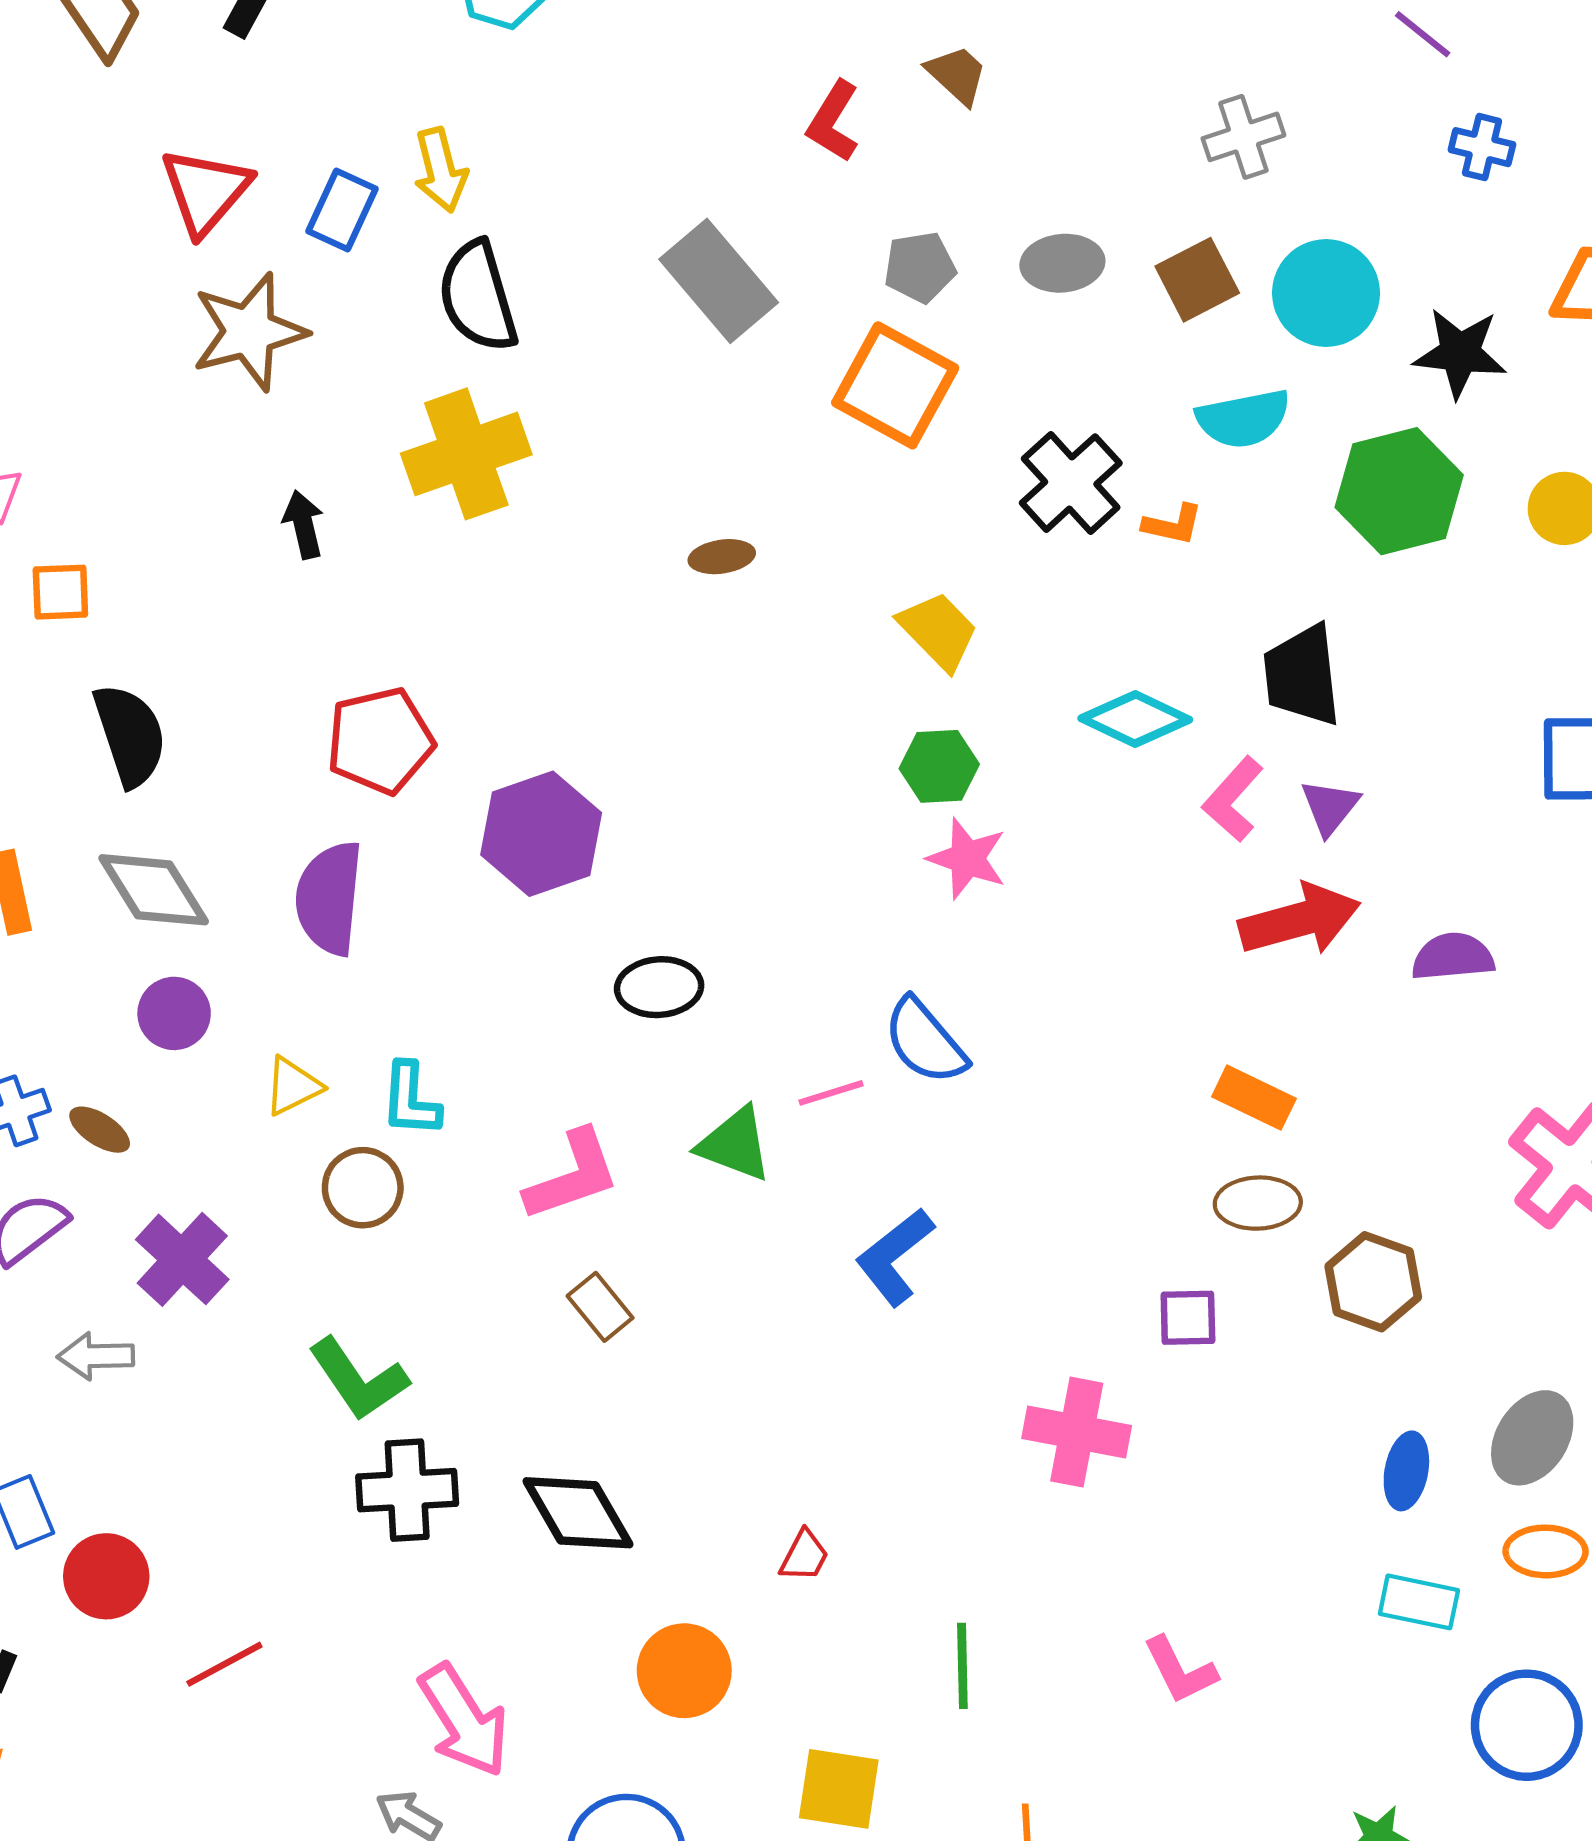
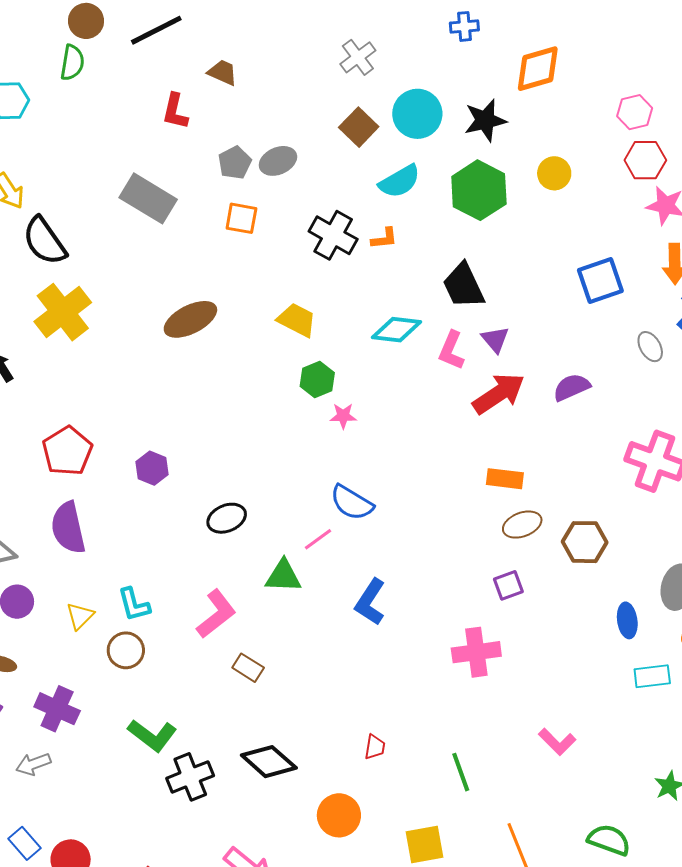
gray ellipse: (1062, 263) -> (278, 161), moved
orange square: (895, 385) -> (241, 218), size x0.6
brown ellipse: (722, 557) -> (190, 319), size x1.8
purple hexagon: (541, 834) -> (152, 468), size x0.6
pink star: (967, 859) -> (343, 416), size x0.7

